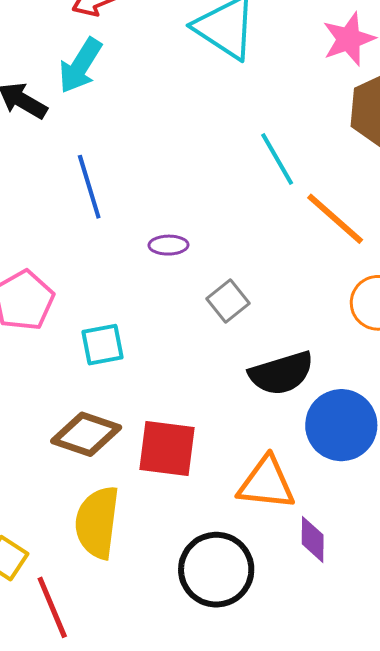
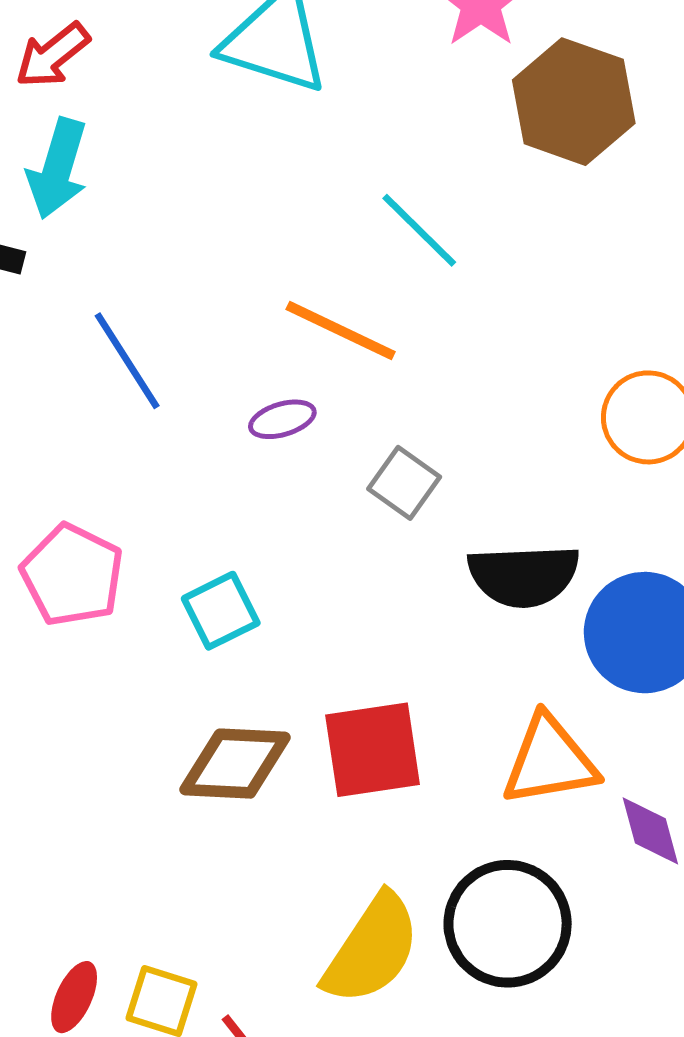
orange line: (335, 219) -> (341, 331), moved
black semicircle: (281, 373) -> (524, 576), turned 30
yellow semicircle: (97, 522) -> (372, 949), moved, turned -138

